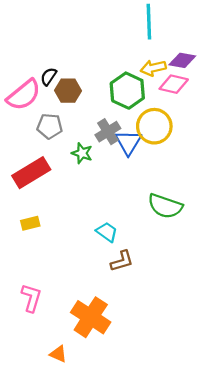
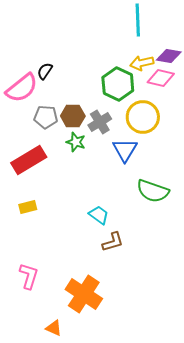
brown hexagon: (68, 91) -> (73, 116), moved
blue triangle: (128, 142) -> (125, 150), moved

